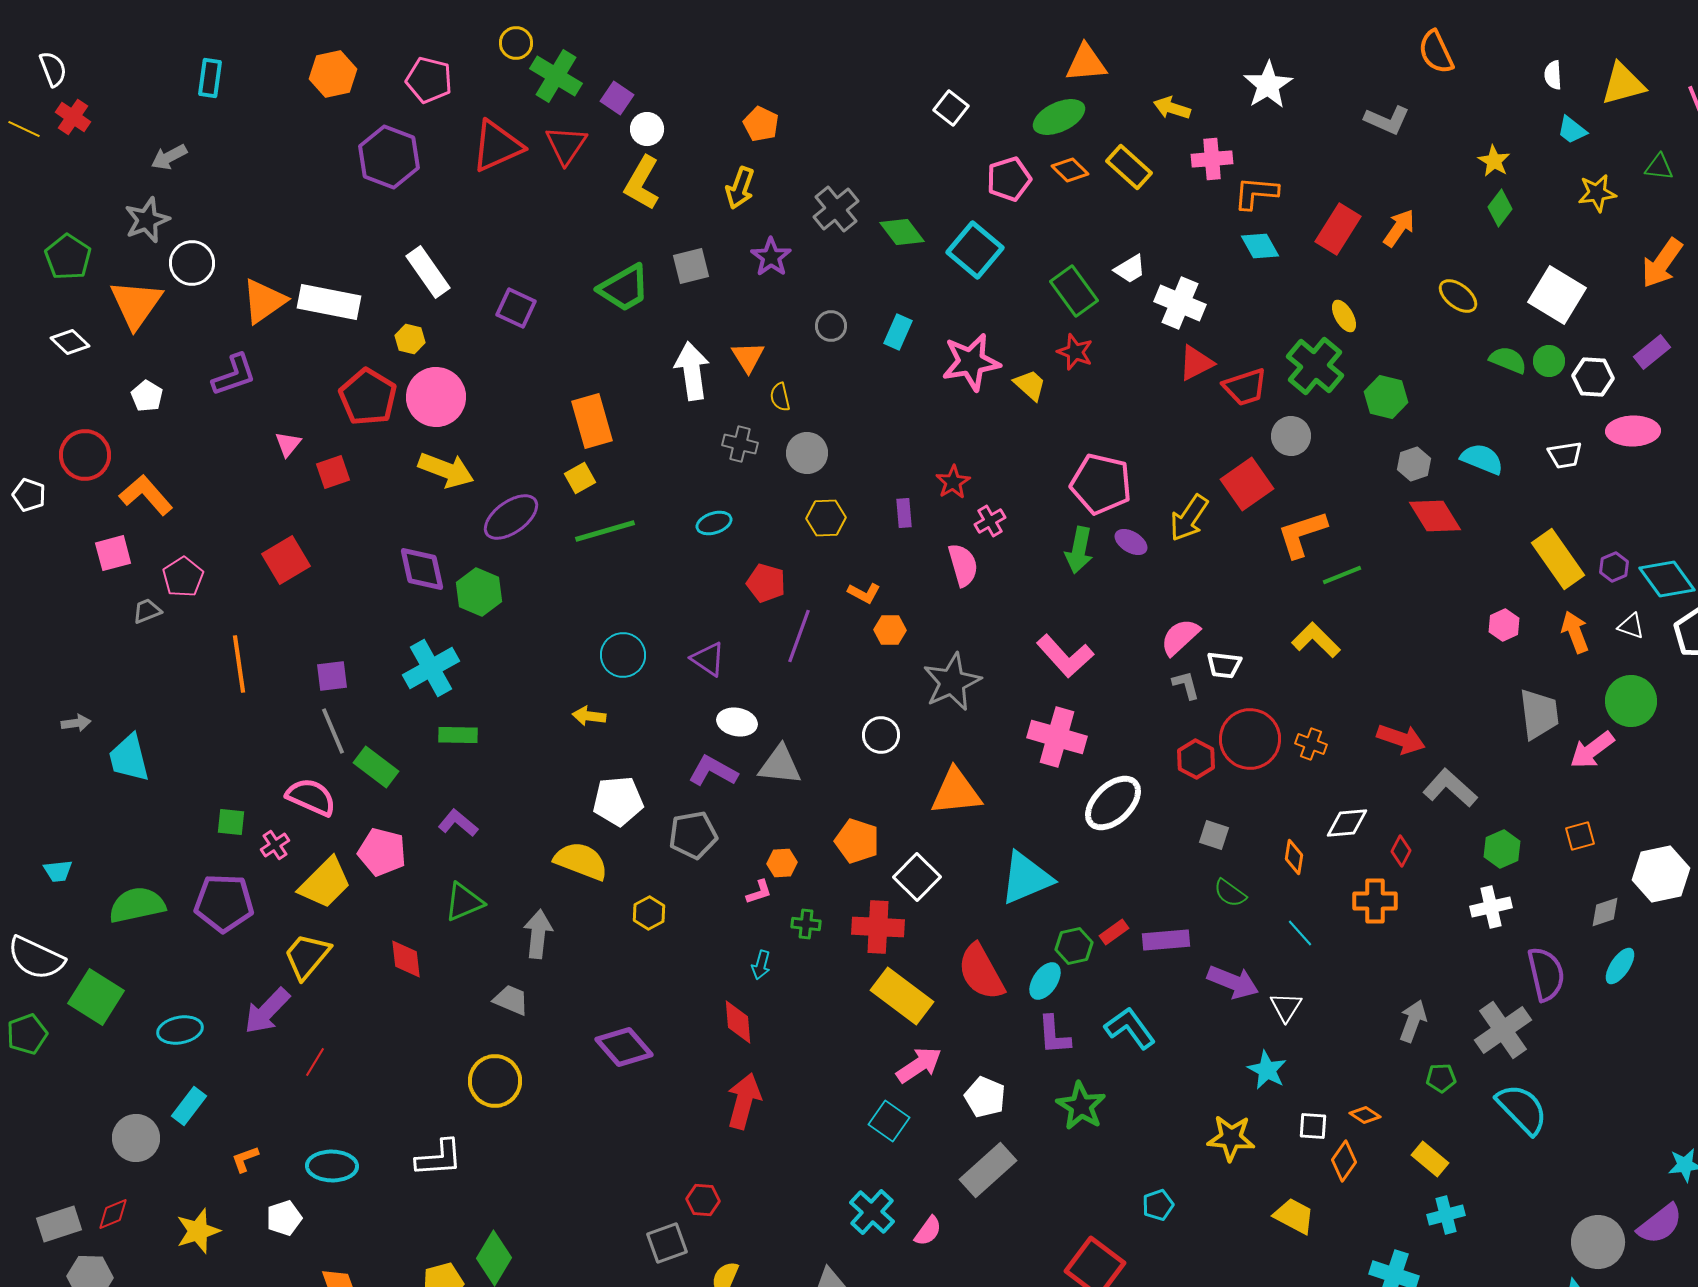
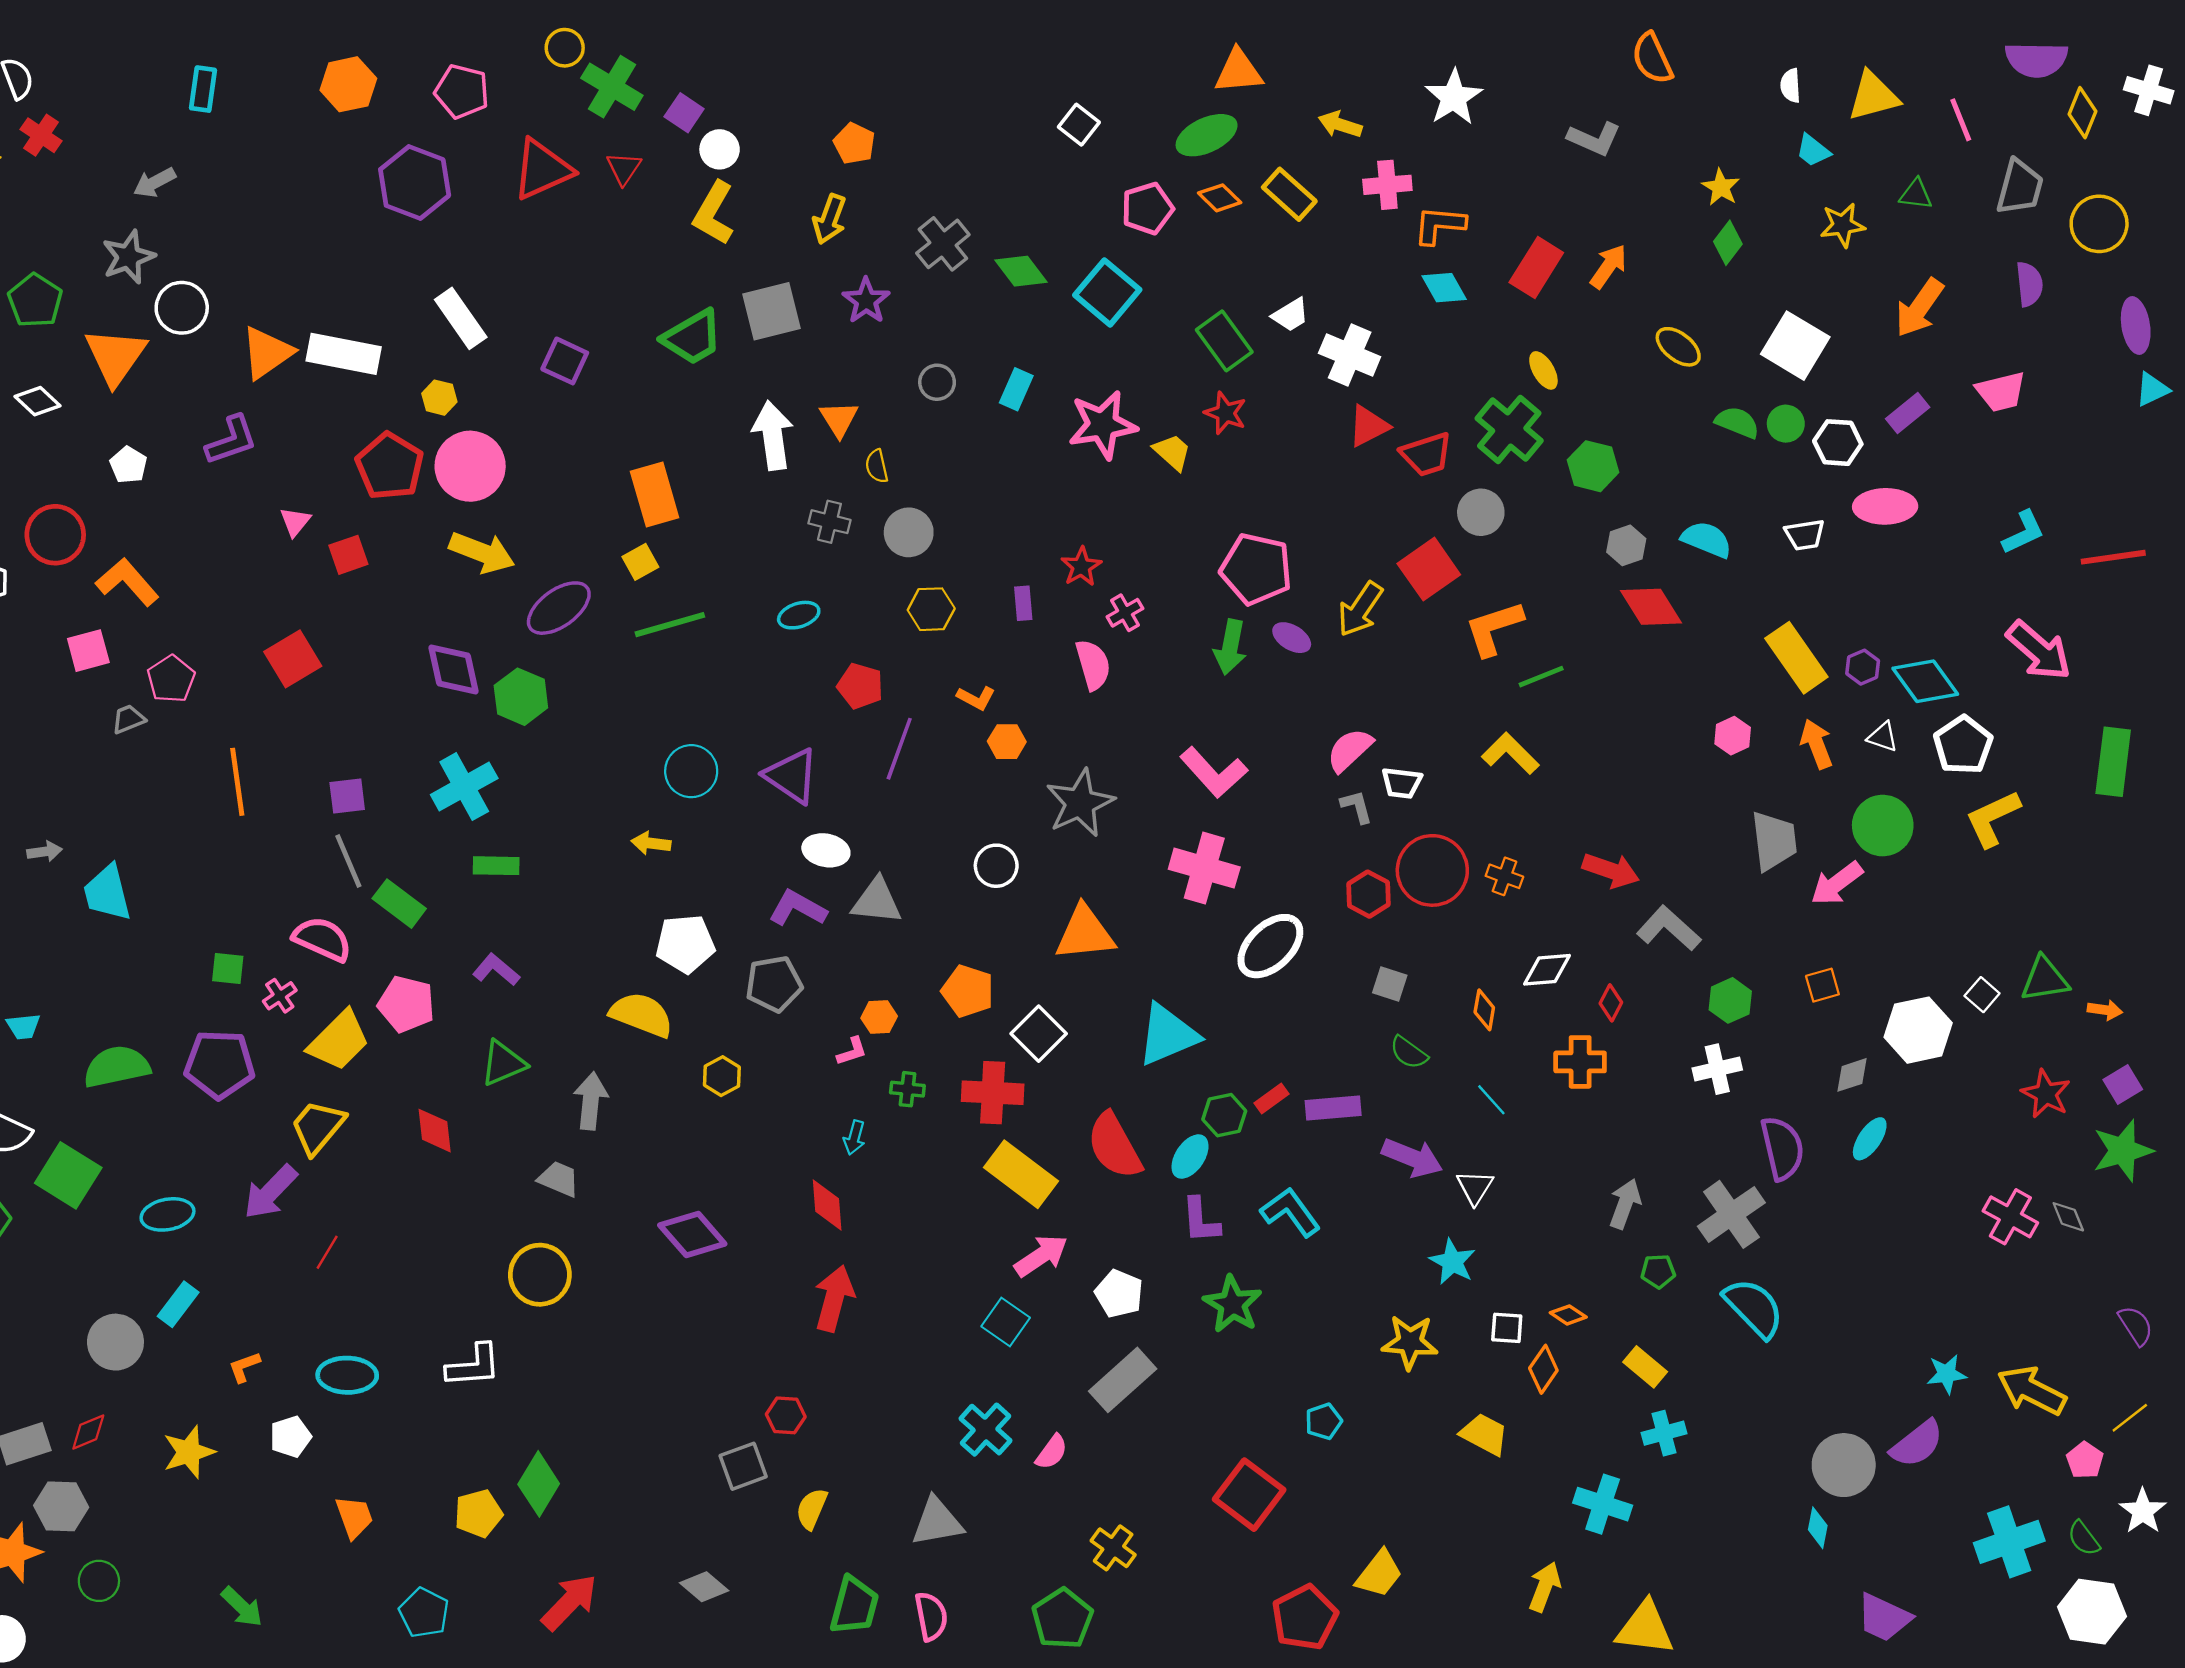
red triangle: (566, 145) -> (624, 168), size x0.7
gray square: (691, 266) -> (772, 311), size x1.4
purple triangle: (708, 659) -> (792, 776), size x1.4

